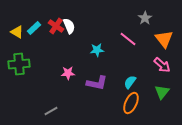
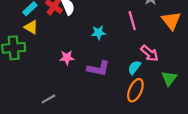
yellow triangle: (17, 32) -> (31, 27), moved
pink line: (128, 39) -> (132, 21), turned 36
pink arrow: (162, 65) -> (150, 53), moved

